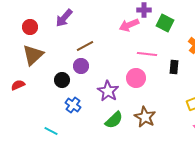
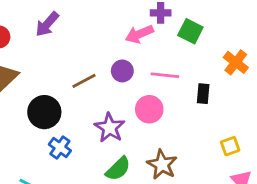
brown line: (85, 46) -> (84, 81), moved
purple circle: (81, 66) -> (122, 71), moved
black circle: (62, 80) -> (44, 112), size x1.5

